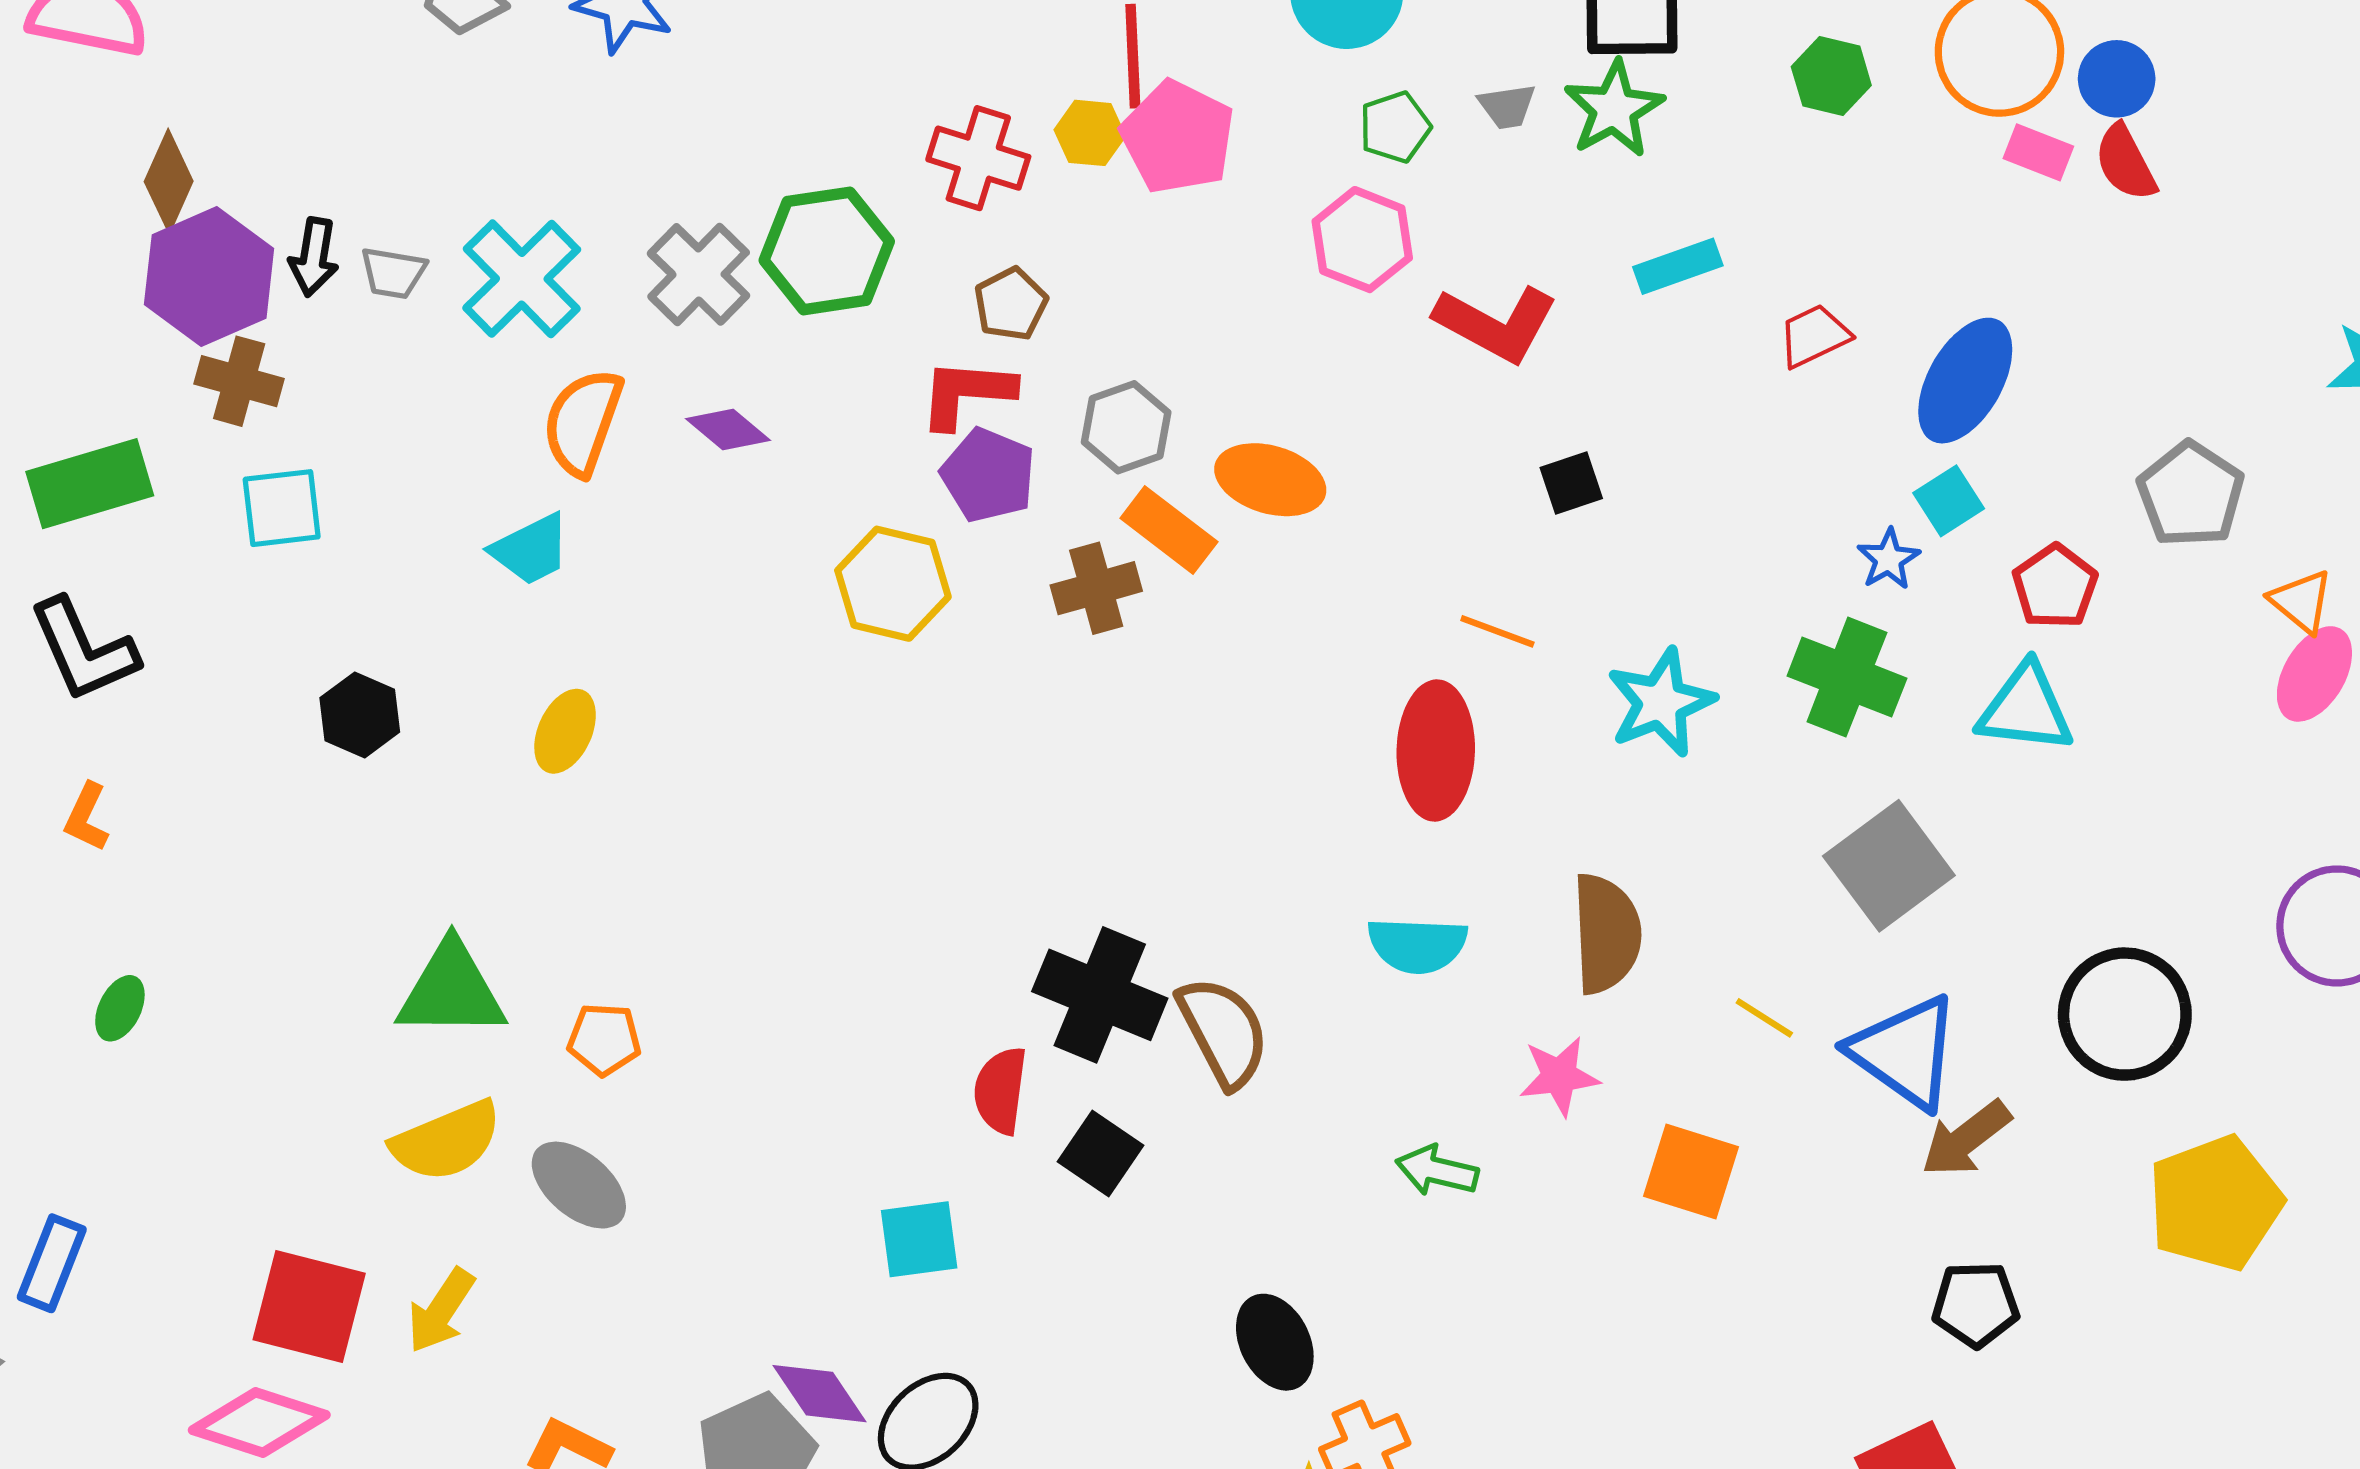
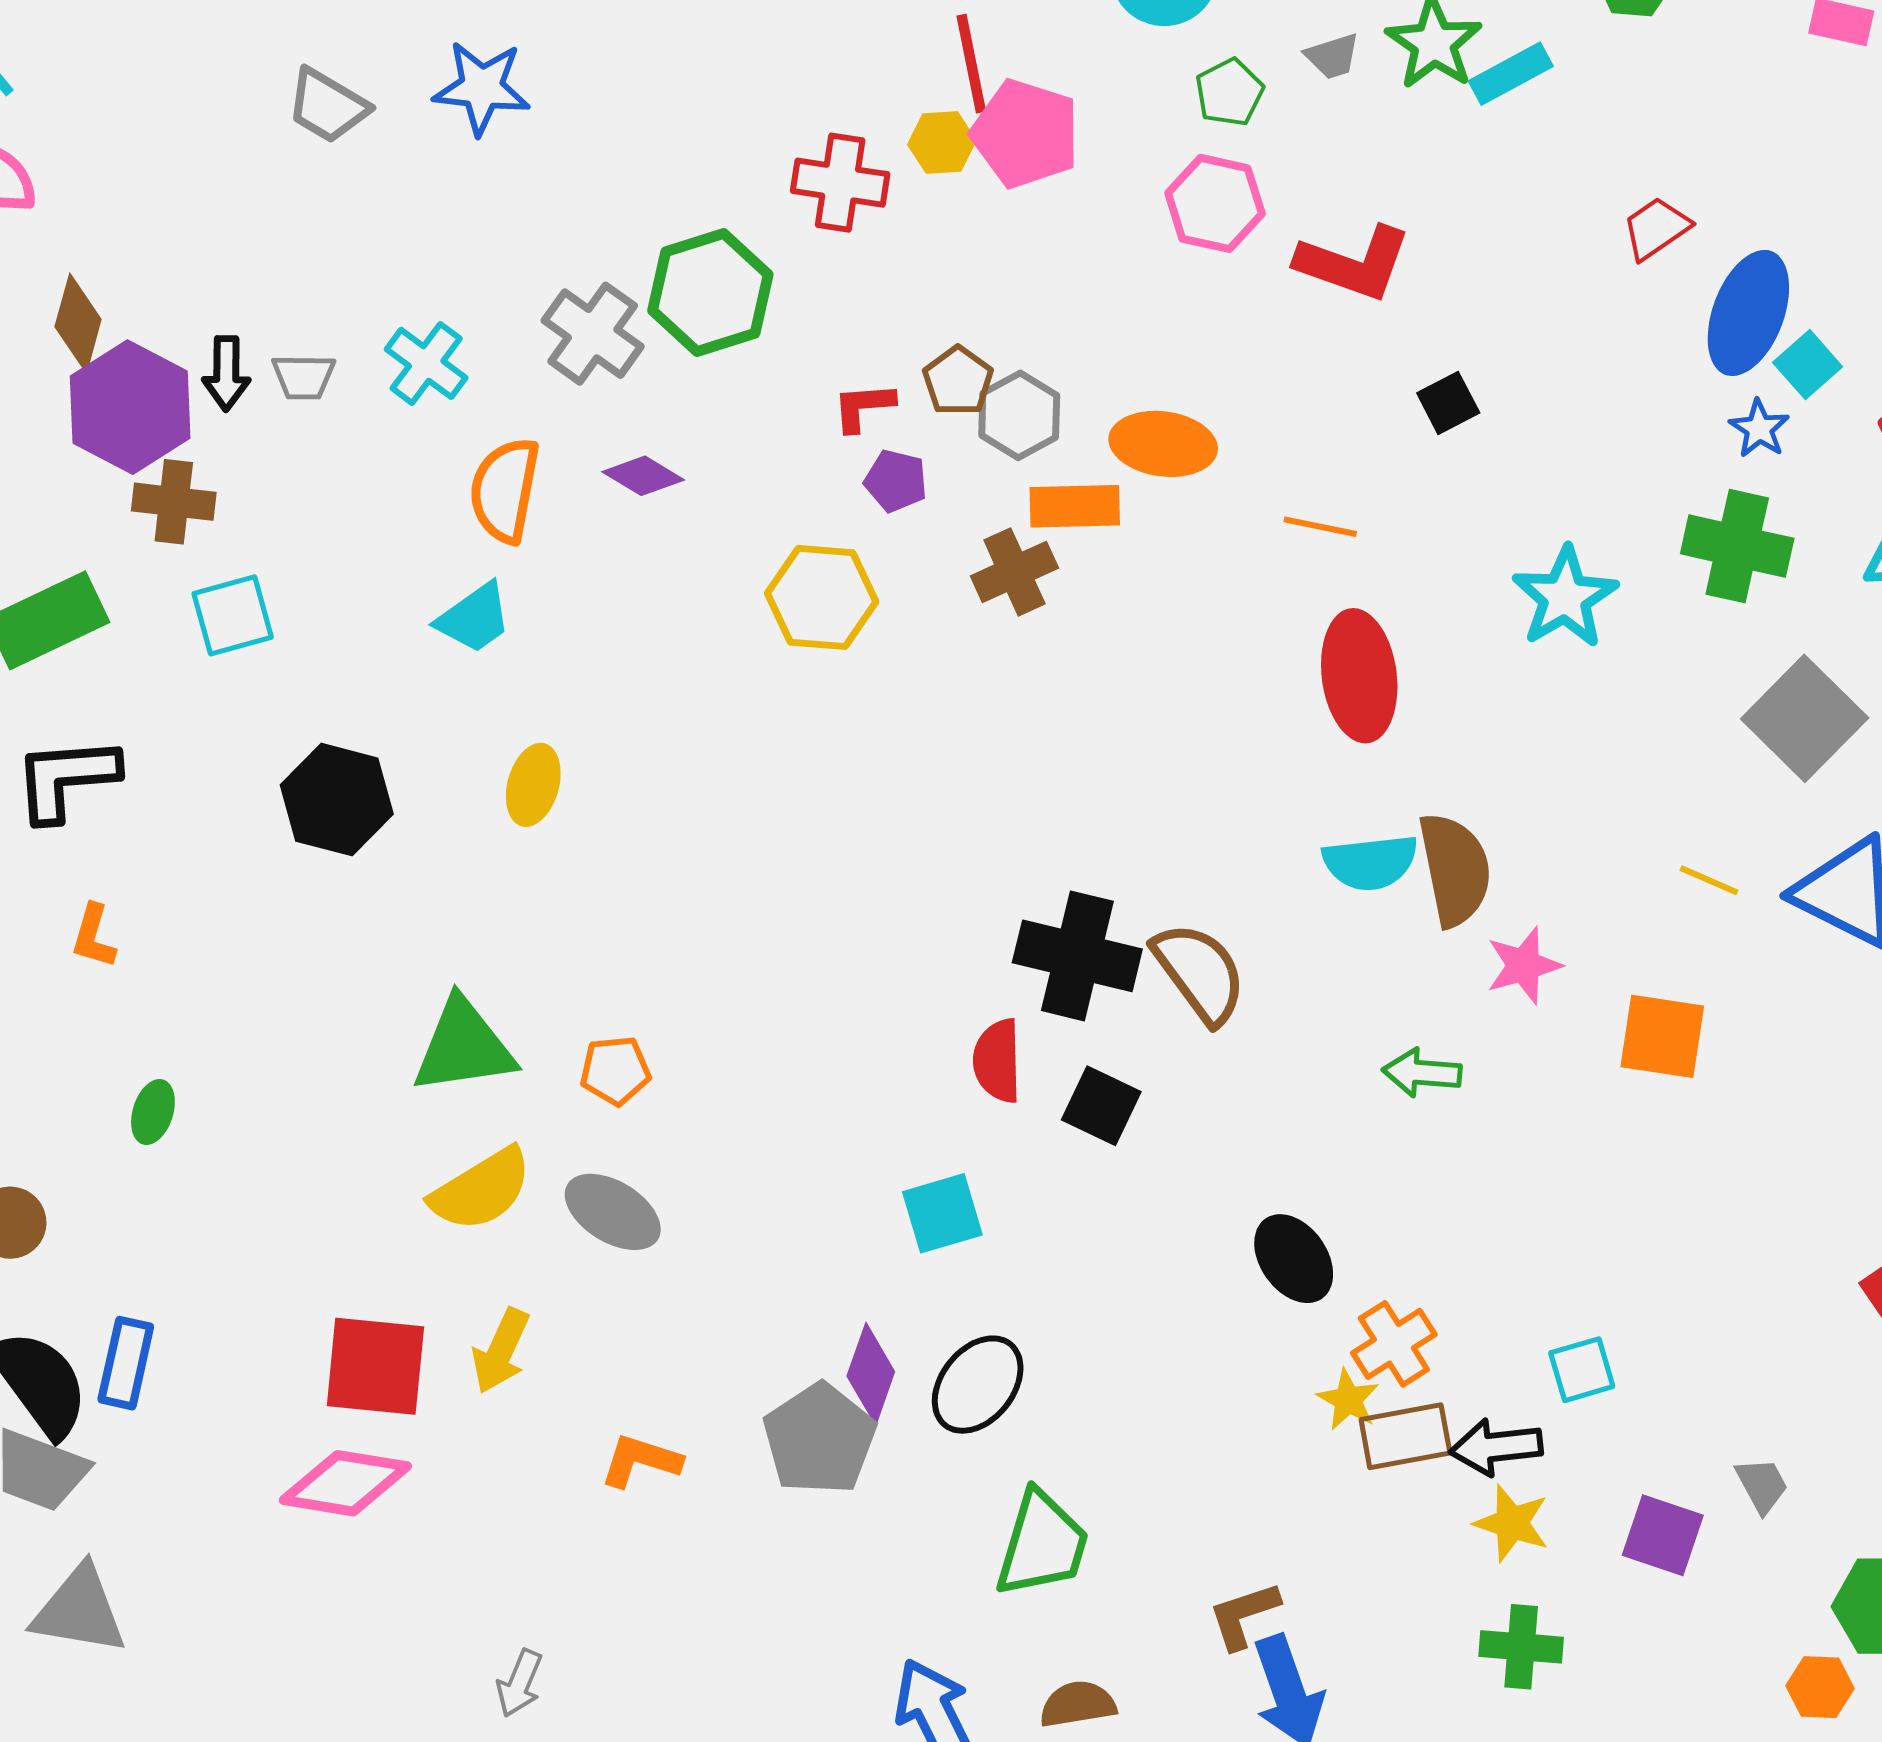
cyan rectangle: (1678, 266) -> (1511, 74), moved
cyan cross: (522, 279) -> (426, 363), size x0.7
brown pentagon: (1011, 304) -> (958, 381), moved
blue ellipse: (1965, 381) -> (1748, 313), moved
red L-shape: (967, 393) -> (863, 407), size x0.7
purple pentagon: (988, 475) -> (896, 481), size x0.7
orange rectangle: (1169, 530) -> (1075, 506), turned -30
orange line: (1497, 631) -> (1320, 527), moved
black L-shape: (83, 650) -> (66, 779), turned 118
black hexagon: (360, 715) -> (337, 800), size x1.4
brown semicircle: (1606, 934) -> (1455, 869), moved
purple diamond: (820, 1394) -> (871, 1374), turned 62

